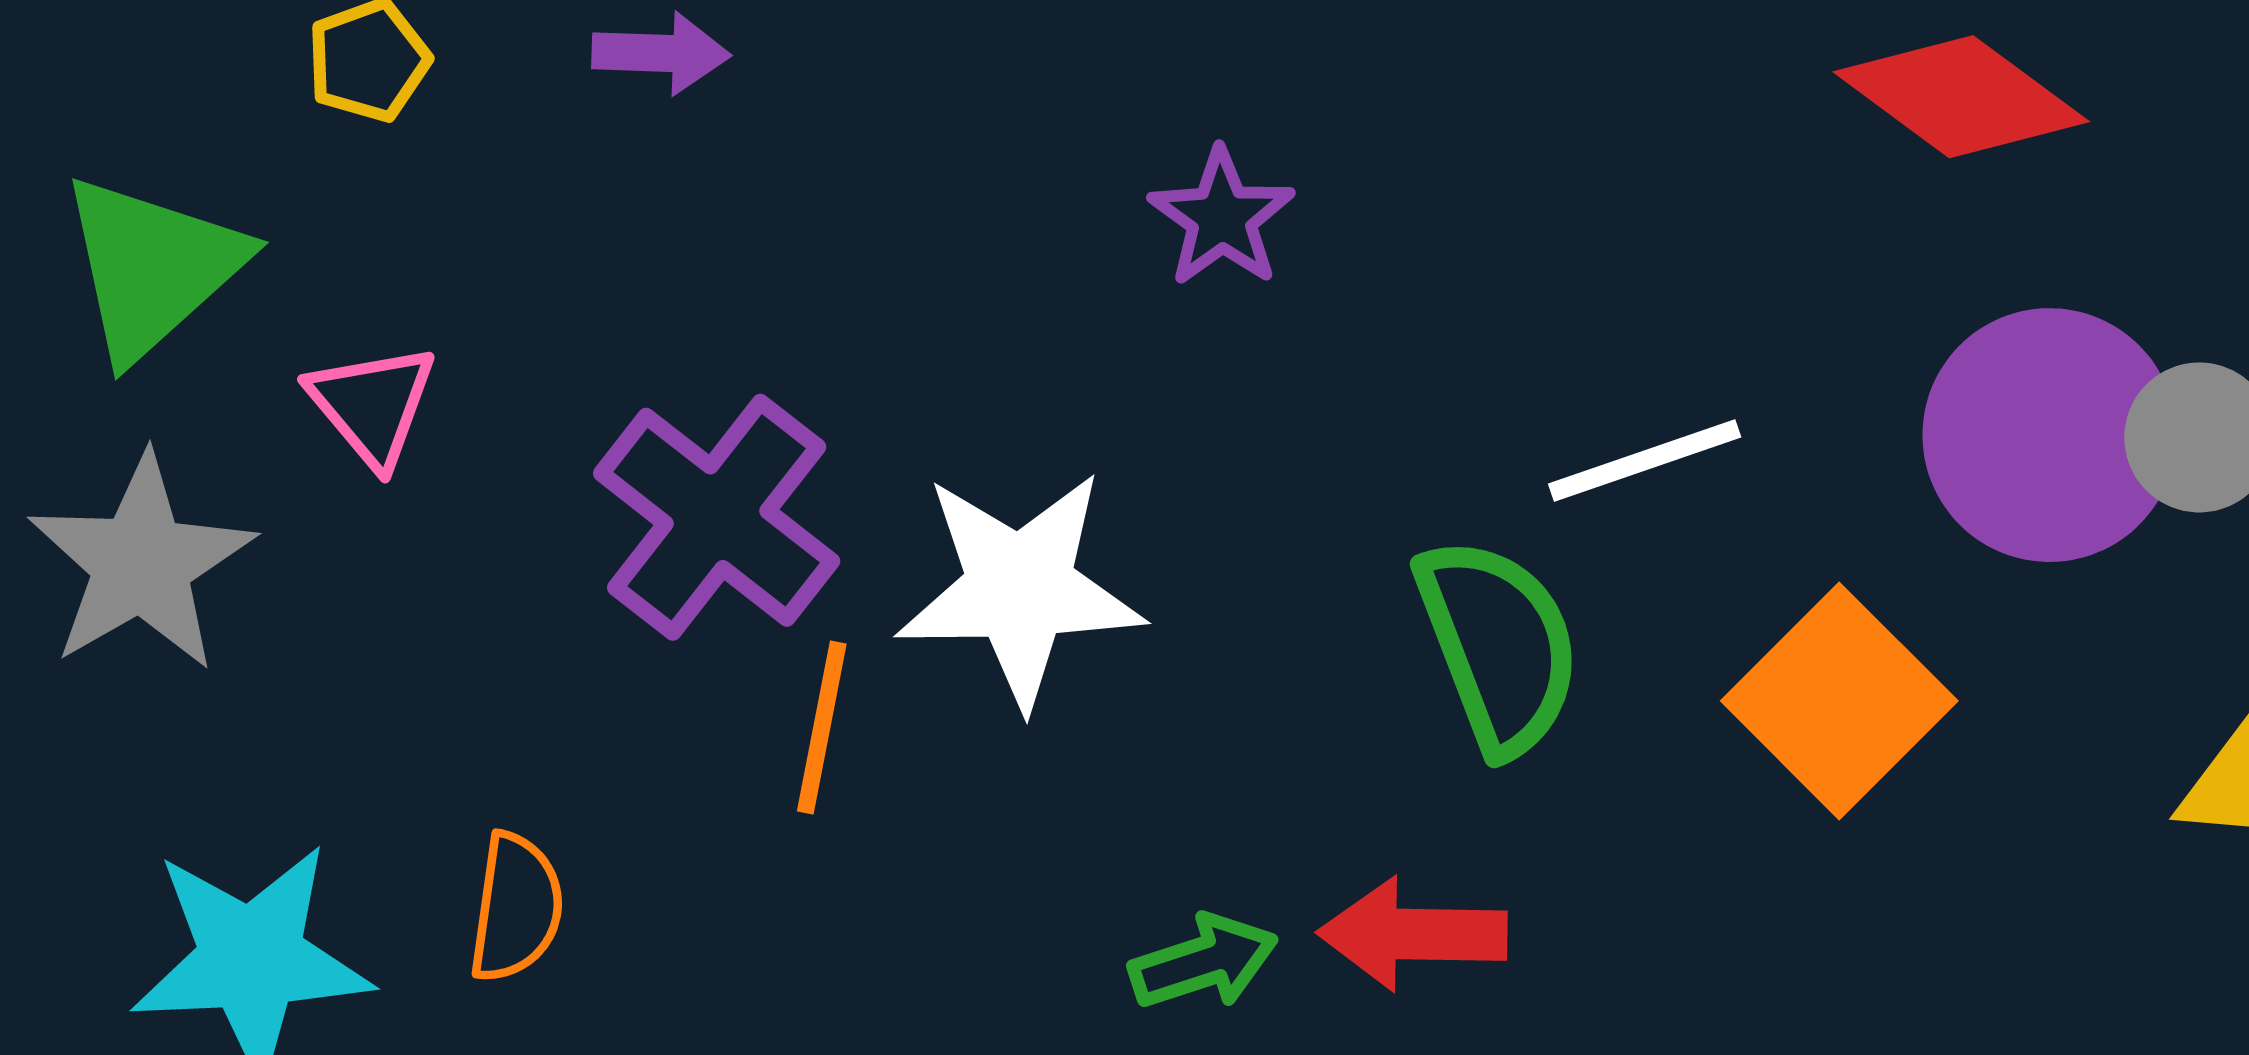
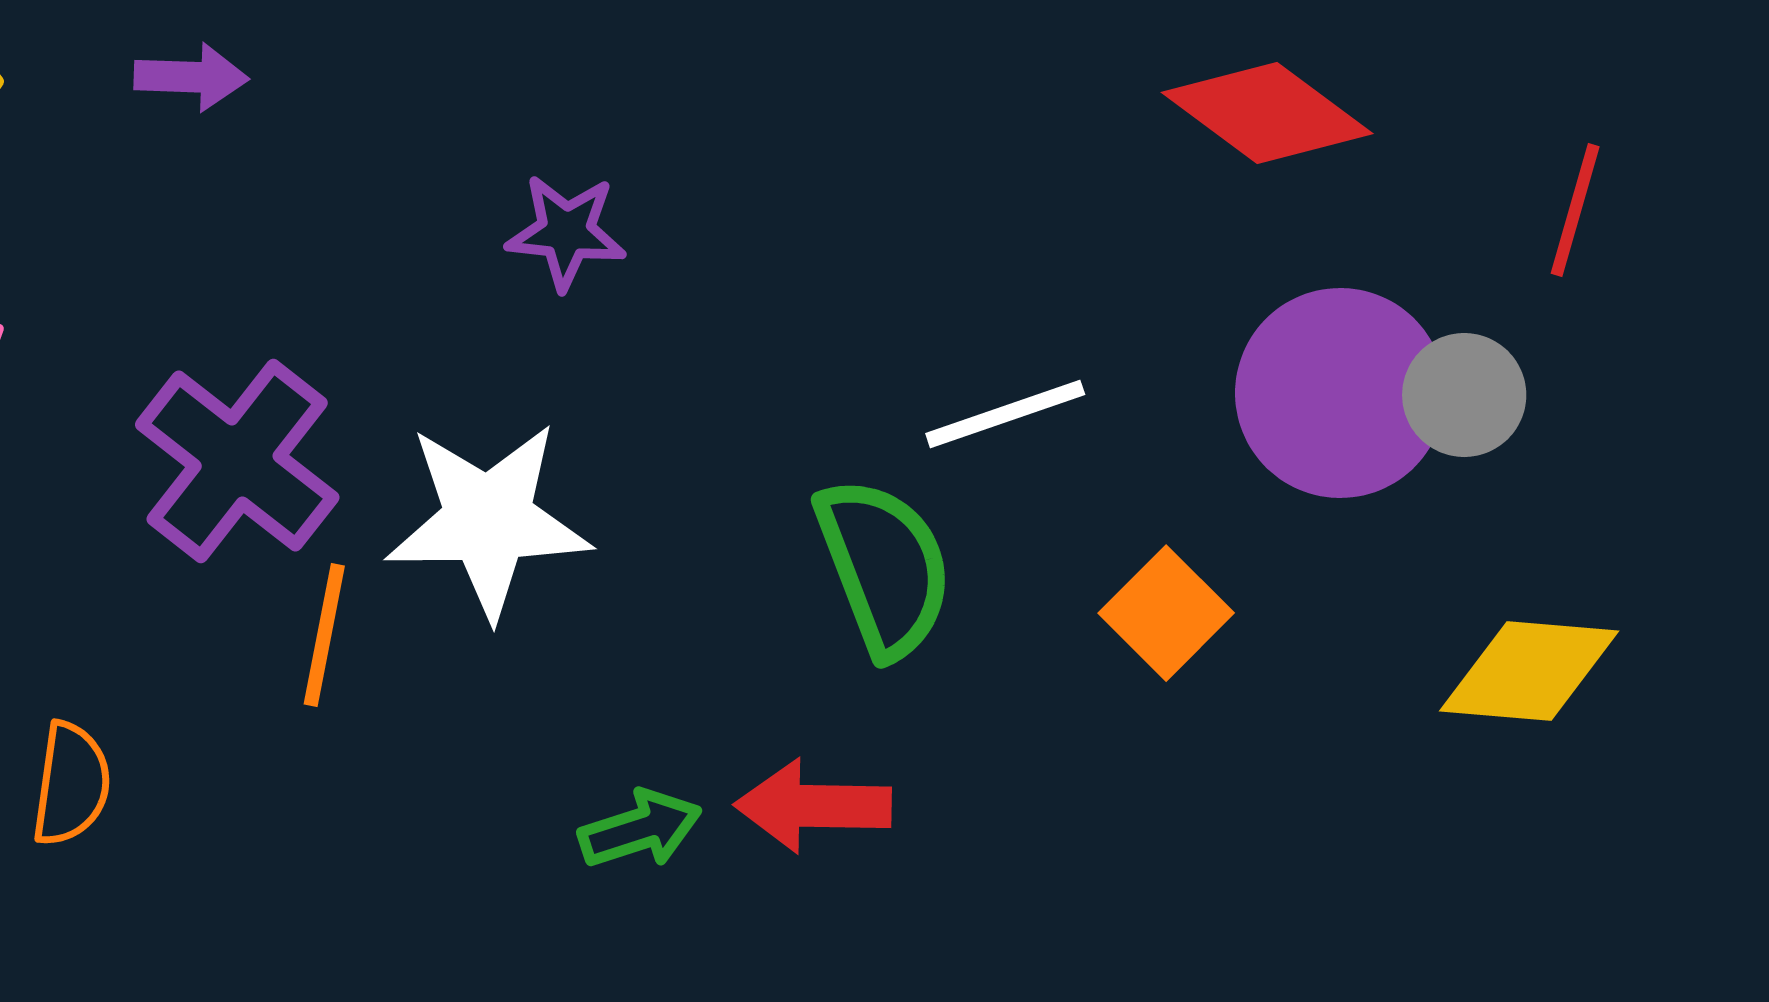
purple star: (1222, 218) -> (566, 232), moved, turned -30
orange square: (1839, 701) -> (1166, 613), size x0.7

